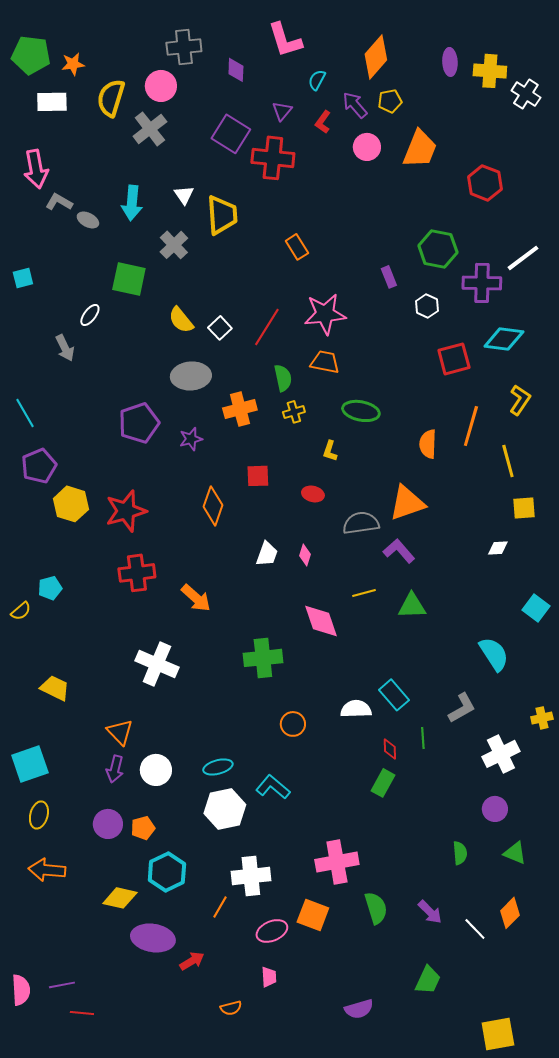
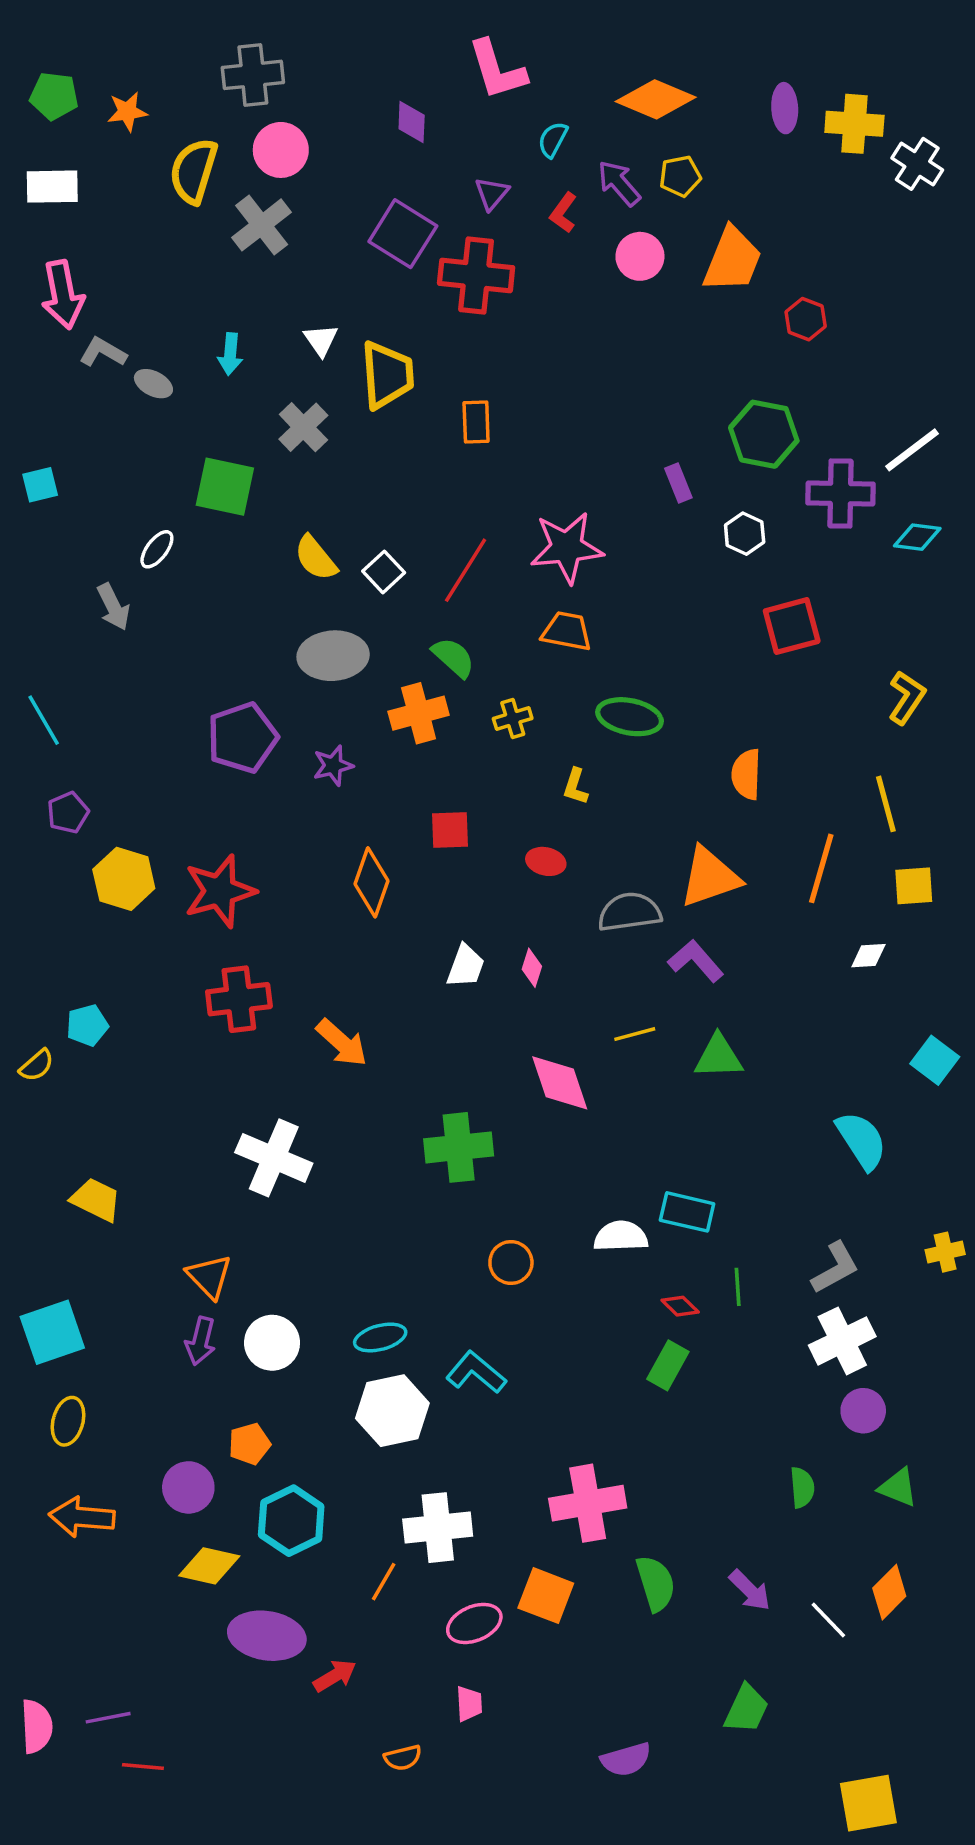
gray cross: (184, 47) -> (253, 75), moved
green pentagon: (31, 55) -> (54, 96), size x0.7
orange diamond: (376, 57) -> (656, 99), turned 72
white rectangle: (52, 102) -> (52, 187), moved
red hexagon: (485, 183) -> (806, 319), moved, size x0.7
cyan arrow: (132, 203) -> (230, 354), size x0.7
orange rectangle: (297, 247) -> (476, 422), moved, turned 30
cyan diamond: (504, 339) -> (917, 537), moved, size x0.7
green semicircle: (283, 378) -> (453, 657), moved, turned -36
orange line: (471, 426) -> (821, 868), moved
purple pentagon: (39, 466) -> (68, 813), size x0.7
cyan rectangle: (394, 695) -> (687, 1212), turned -36
gray L-shape: (462, 708) -> (835, 1268), moved
red diamond: (390, 749) -> (680, 1306), turned -45
white cross: (501, 754) -> (842, 1341), moved
purple circle: (108, 824) -> (188, 1487), moved

